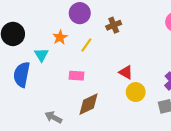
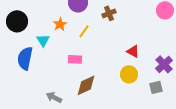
red triangle: (126, 72) -> (133, 51), moved

